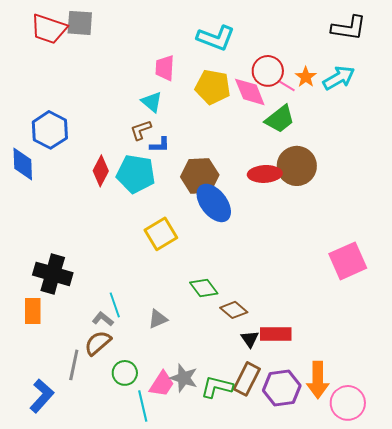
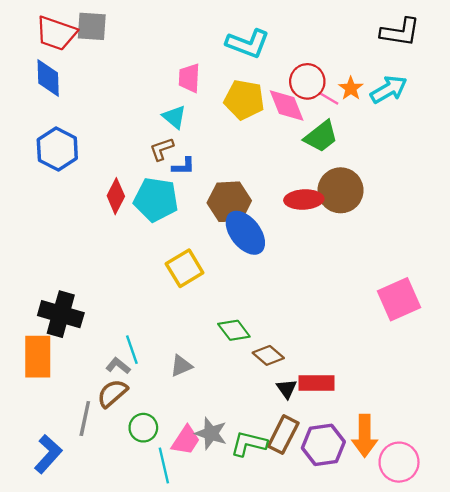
blue diamond: (23, 164) -> (48, 78), moved
orange rectangle: (33, 311) -> (38, 357), size x1.4

